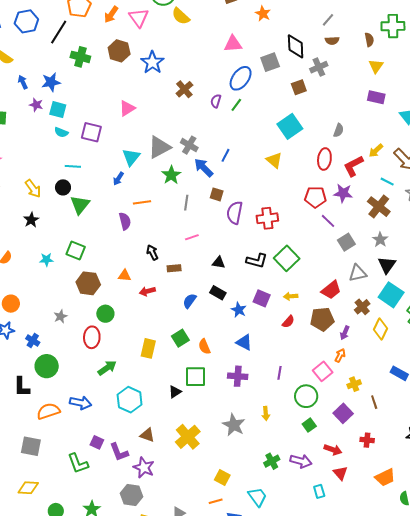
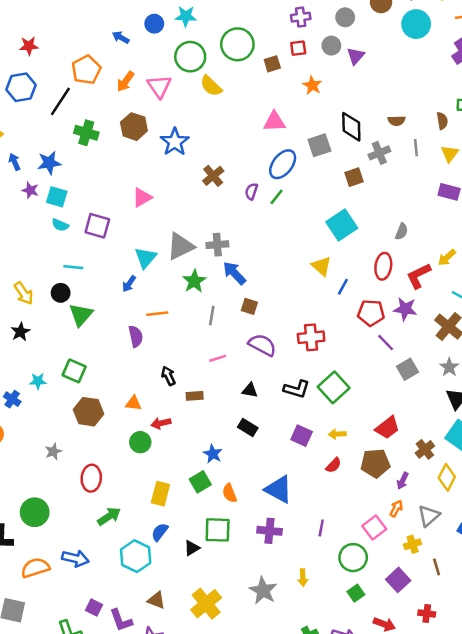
gray line: (328, 20) -> (416, 148), moved, turned -48
gray cross: (189, 145) -> (217, 245), turned -36
blue line: (226, 155) -> (343, 287), moved
purple semicircle: (235, 213) -> (262, 345), moved, turned 105
gray triangle: (358, 273) -> (429, 516), moved, turned -30
blue semicircle: (190, 301) -> (160, 532), moved
blue star: (239, 310) -> (213, 454), moved
green circle: (105, 314) -> (140, 442), moved
blue cross: (33, 340) -> (12, 399), moved
blue triangle: (244, 342) -> (279, 489), size x1.4

